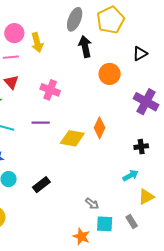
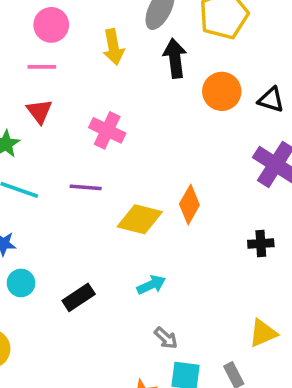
yellow arrow: (37, 43) -> (113, 47), moved
black triangle: (140, 54) -> (271, 100), moved, turned 42
orange circle: (110, 74) -> (222, 91), moved
cyan arrow: (131, 175) -> (151, 285), moved

